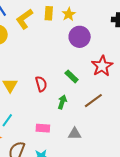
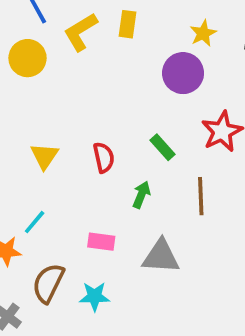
yellow star: (69, 14) -> (203, 33), moved
brown line: (93, 101) -> (201, 196), turned -60
gray triangle: (75, 134) -> (161, 256), size x1.5

